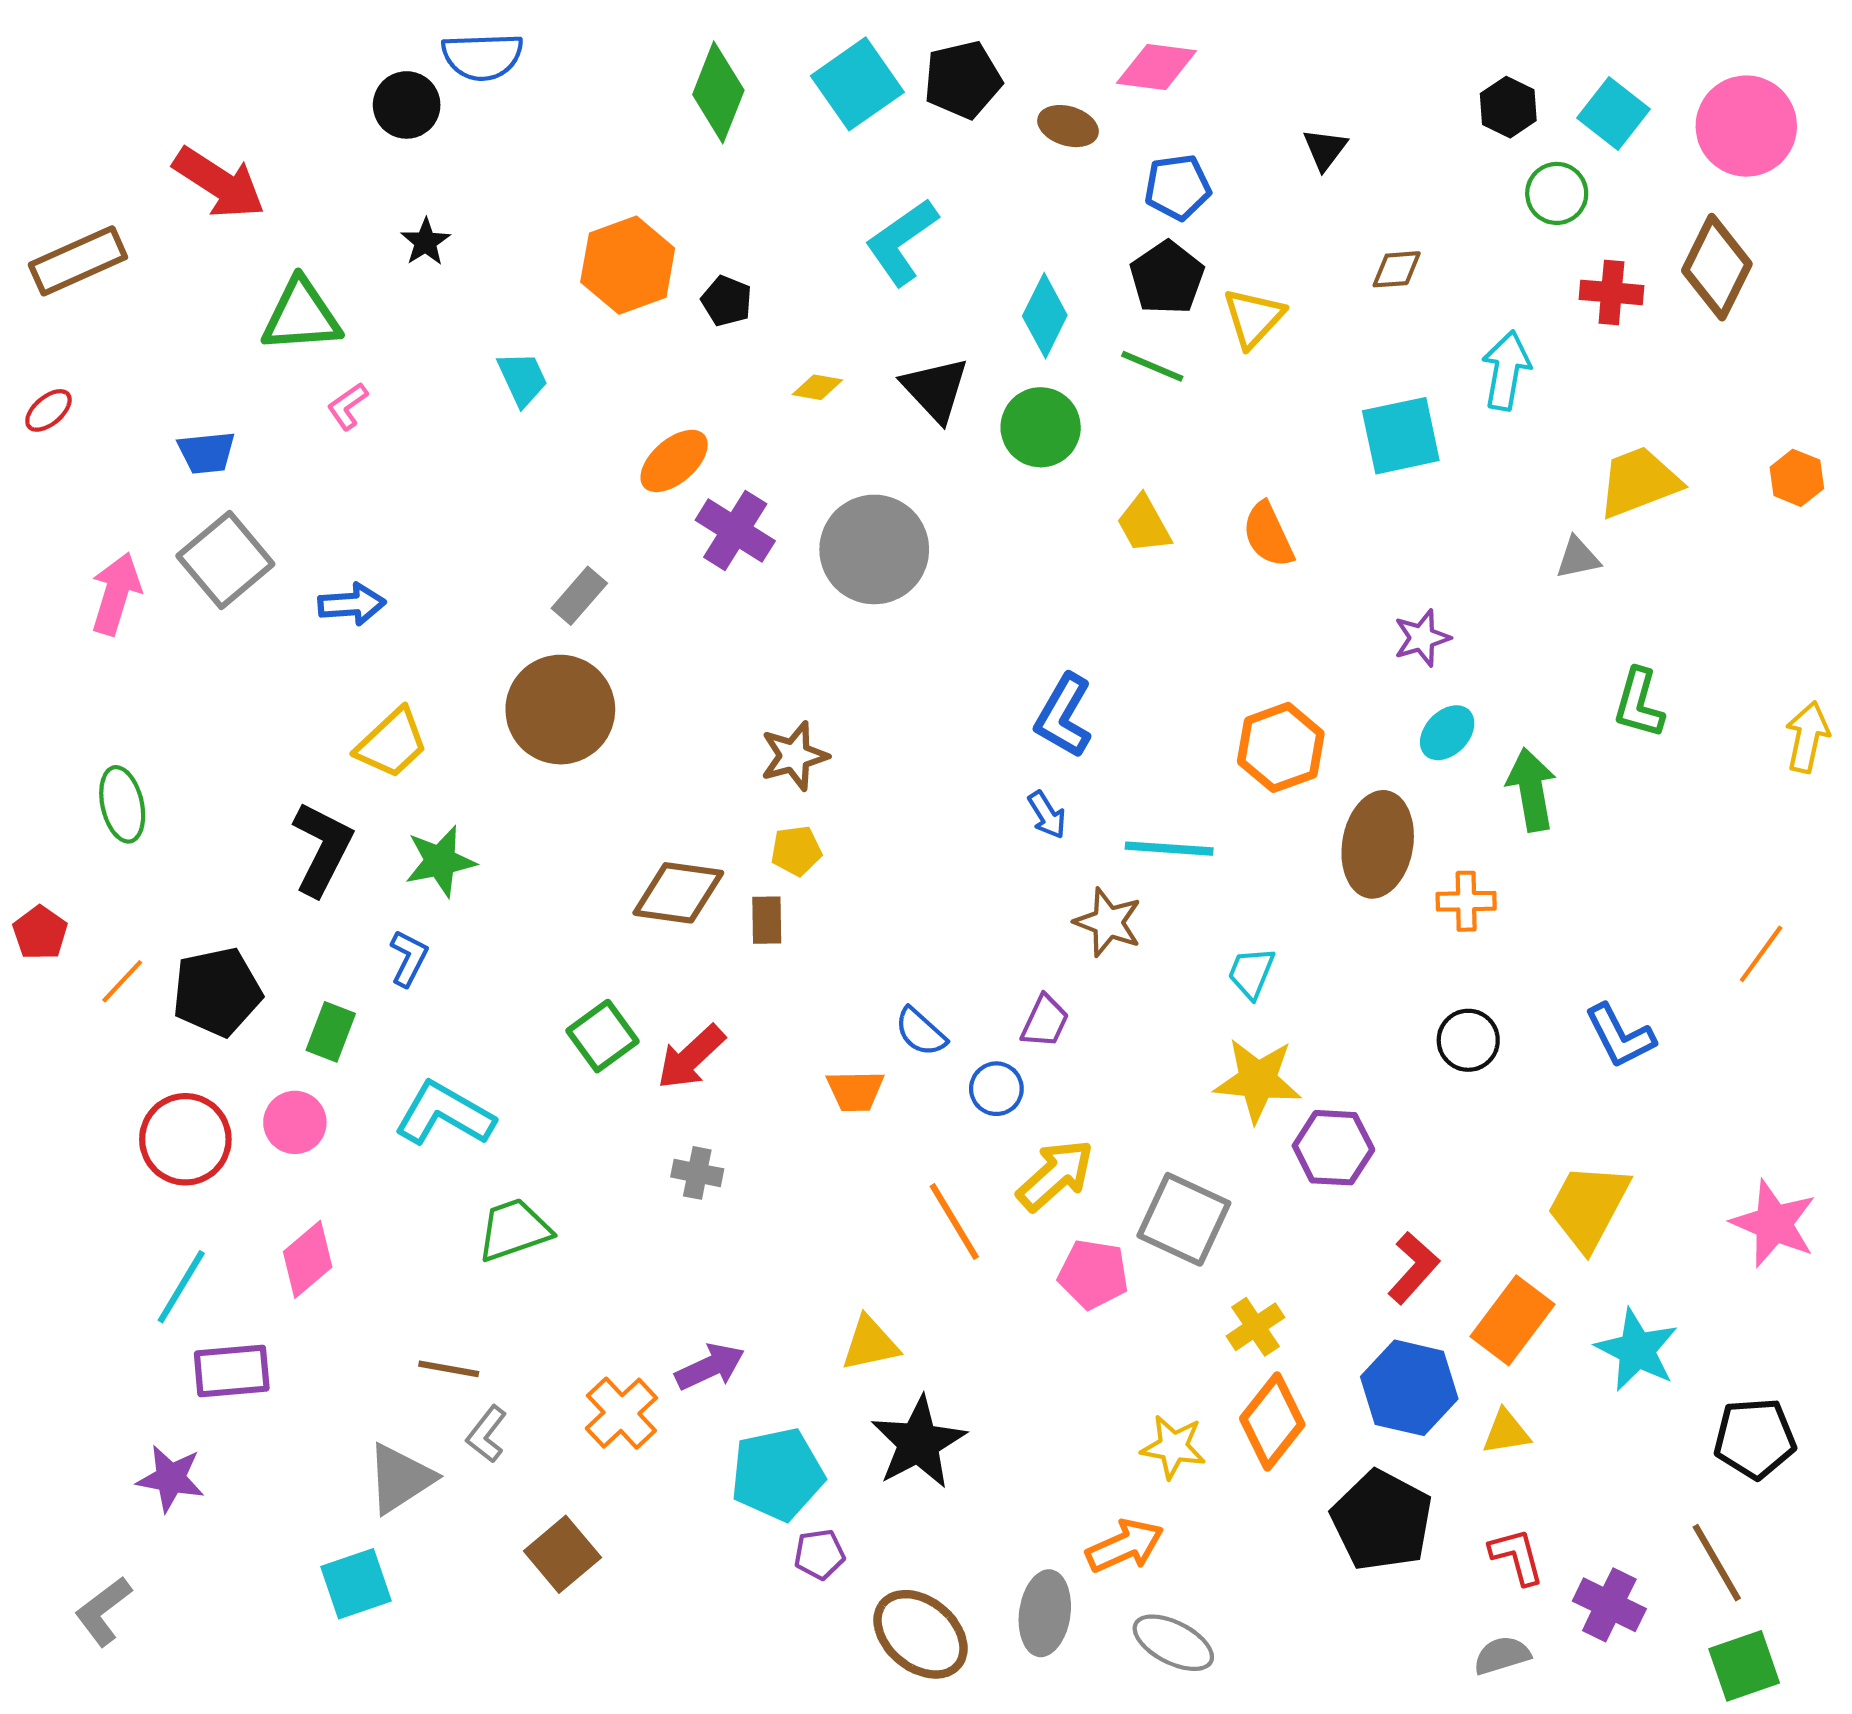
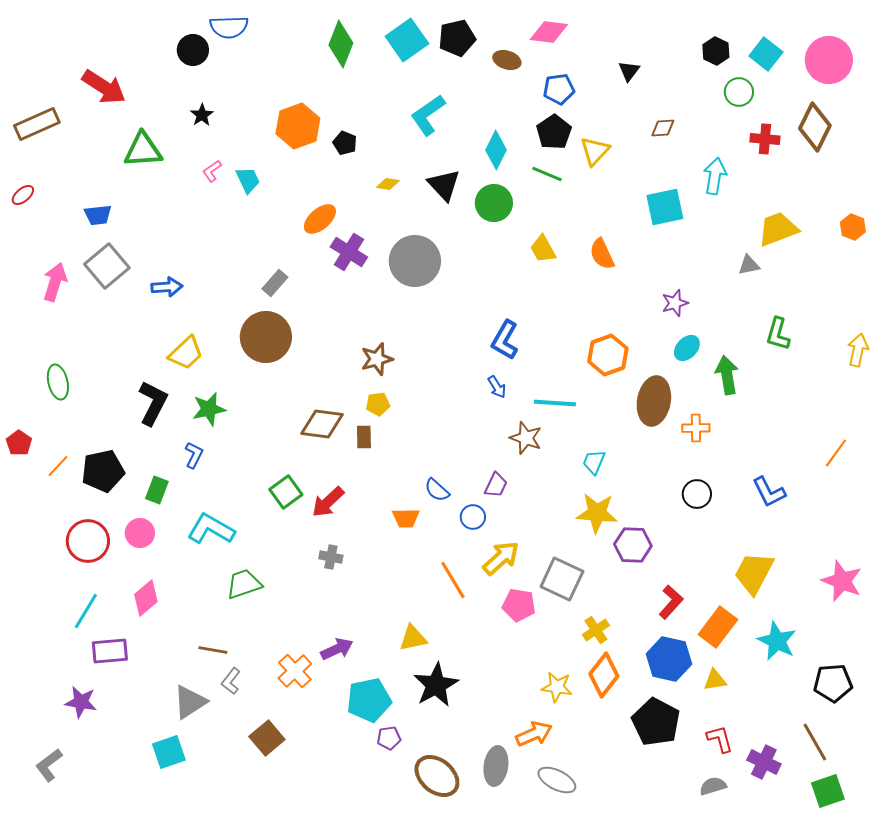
pink L-shape: (348, 406) -> (212, 171), moved

